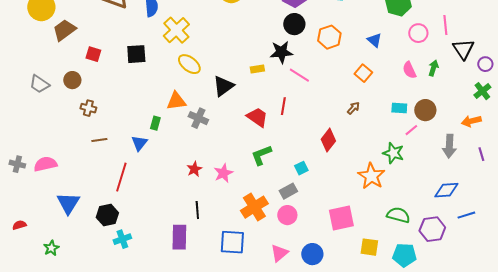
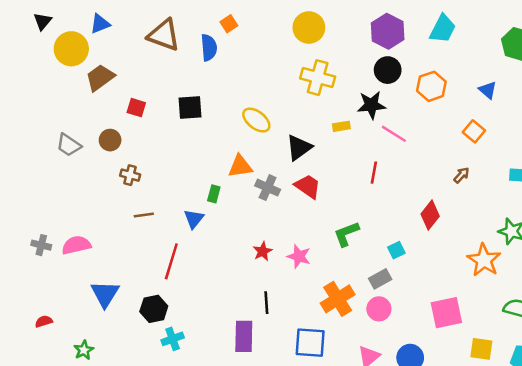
yellow cross: (176, 30) -> (318, 78), moved, turned -32
red trapezoid: (257, 117) -> (308, 186), moved
pink star: (223, 173) -> (299, 256), turned -30

